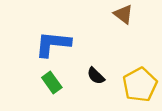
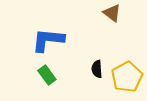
black semicircle: (96, 76) -> (97, 69), moved, turned 42

